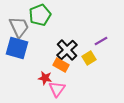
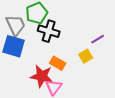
black cross: (67, 50) -> (49, 31), moved, turned -30
red star: (45, 78) -> (42, 76), size x1.6

